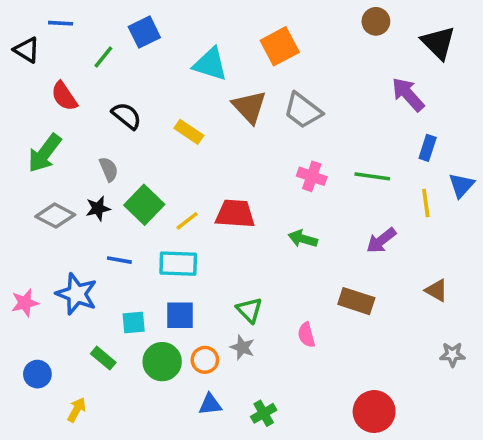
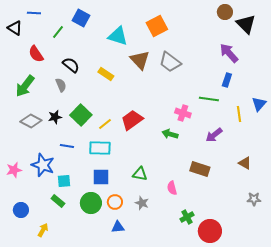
brown circle: (376, 21) -> (225, 12), moved
blue square: (144, 32) -> (81, 18), turned -36
blue rectangle: (428, 148) -> (227, 80), moved
gray semicircle: (109, 169) -> (61, 85), moved
pink cross: (312, 176) -> (183, 113), moved
red trapezoid: (235, 214) -> (132, 120), turned -40
green triangle: (249, 310) -> (140, 174), turned -35
cyan square: (134, 322) -> (64, 181), moved
gray star: (242, 347) -> (142, 203), moved
green cross: (264, 413) -> (187, 217), moved

